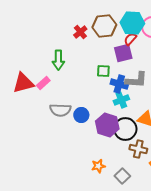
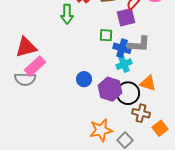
green arrow: (58, 60) -> (67, 14), moved
pink rectangle: (43, 83) -> (35, 66), moved, size x1.5
gray semicircle: (60, 110) -> (25, 79), moved
orange star: (98, 166) -> (101, 130), size x1.6

